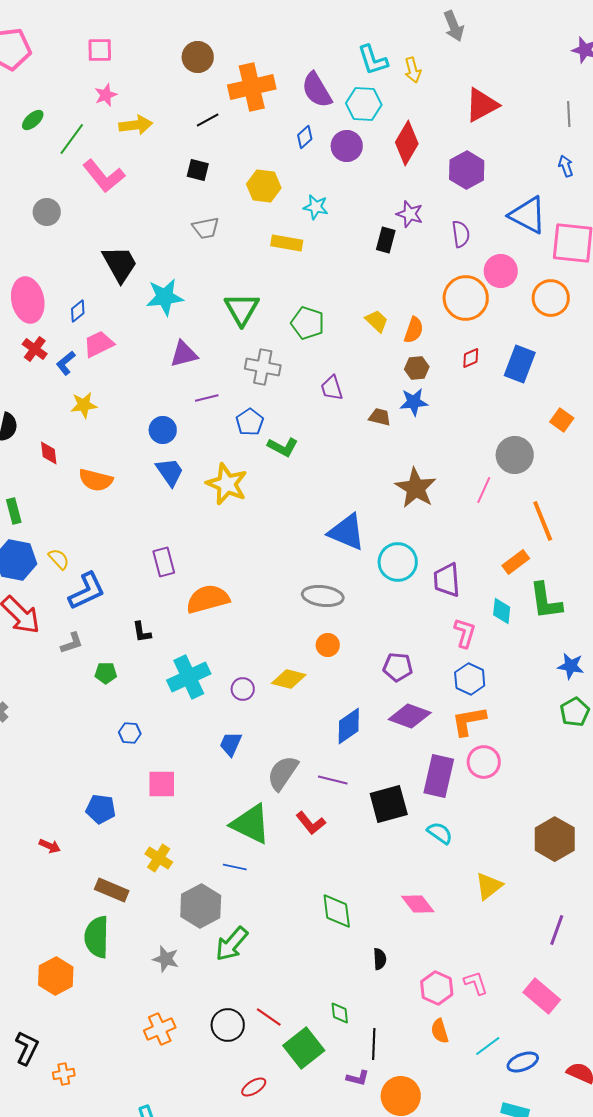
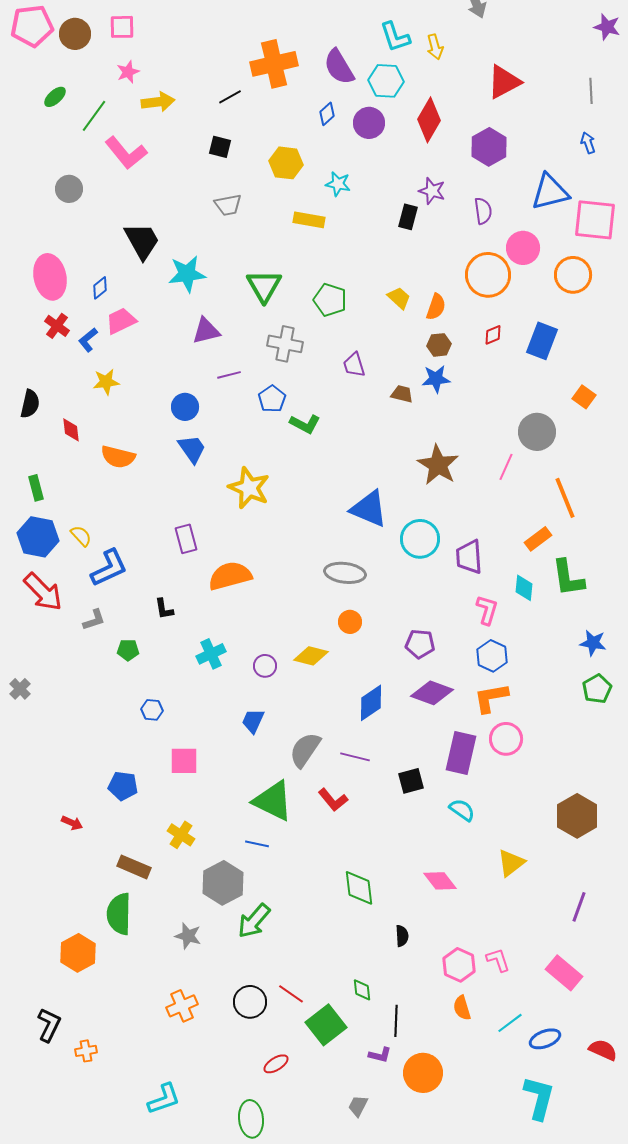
brown circle: (198, 57) -> (75, 34), moved
blue triangle: (528, 215) -> (550, 192), turned -42
yellow star: (227, 484) -> (249, 488), moved
cyan cross: (189, 677) -> (211, 654), size x0.7
black square: (389, 804) -> (411, 781), size x0.7

